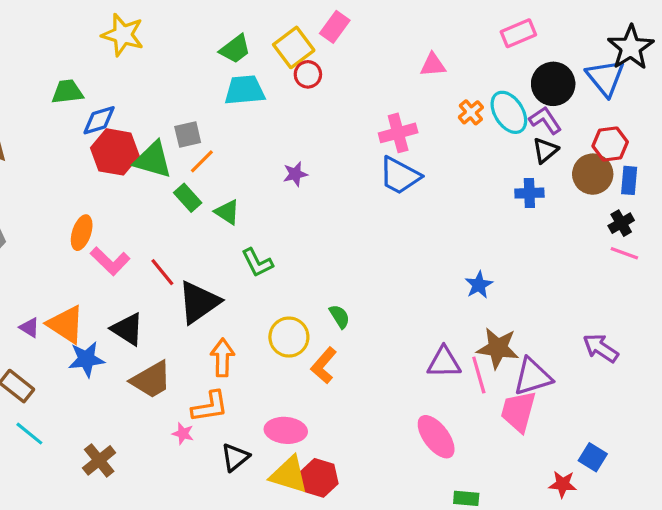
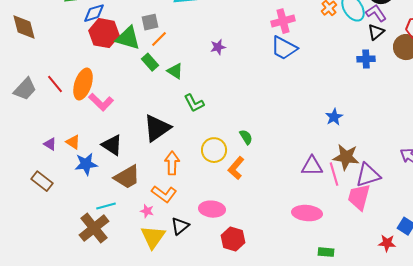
orange ellipse: (82, 233) -> (83, 84), size x1.4
red line: (162, 272) -> (55, 84), moved
orange triangle: (66, 324) -> (73, 142), size x0.6
orange L-shape: (210, 407) -> (164, 194), turned 45
cyan line: (29, 434) -> (106, 206), moved, turned -54
pink ellipse: (436, 437) -> (307, 213), turned -48
brown cross: (99, 460) -> (94, 228), size x1.4
yellow triangle: (289, 475) -> (153, 237), moved, turned 48

